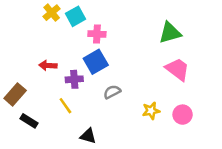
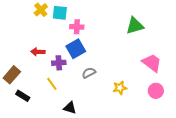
cyan square: (76, 16) -> (60, 13), turned 35
pink trapezoid: (177, 69) -> (152, 63), moved
pink circle: (183, 115) -> (156, 91), moved

